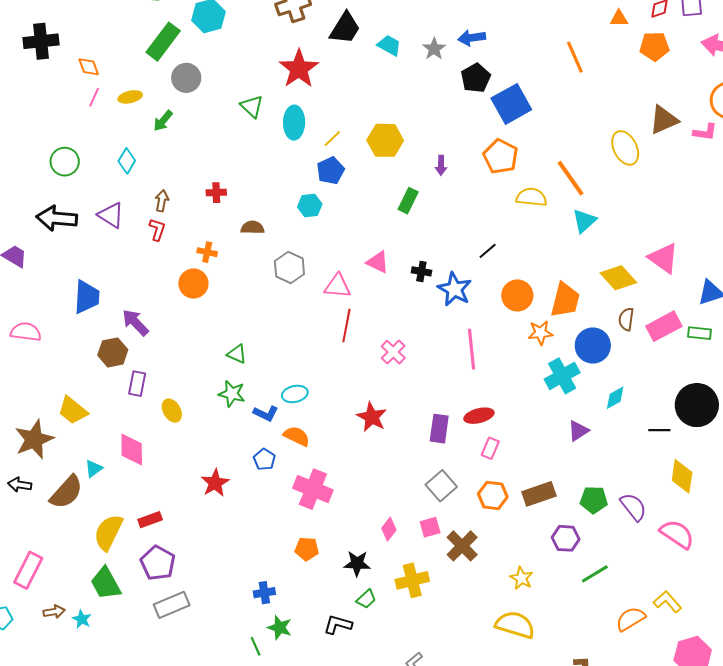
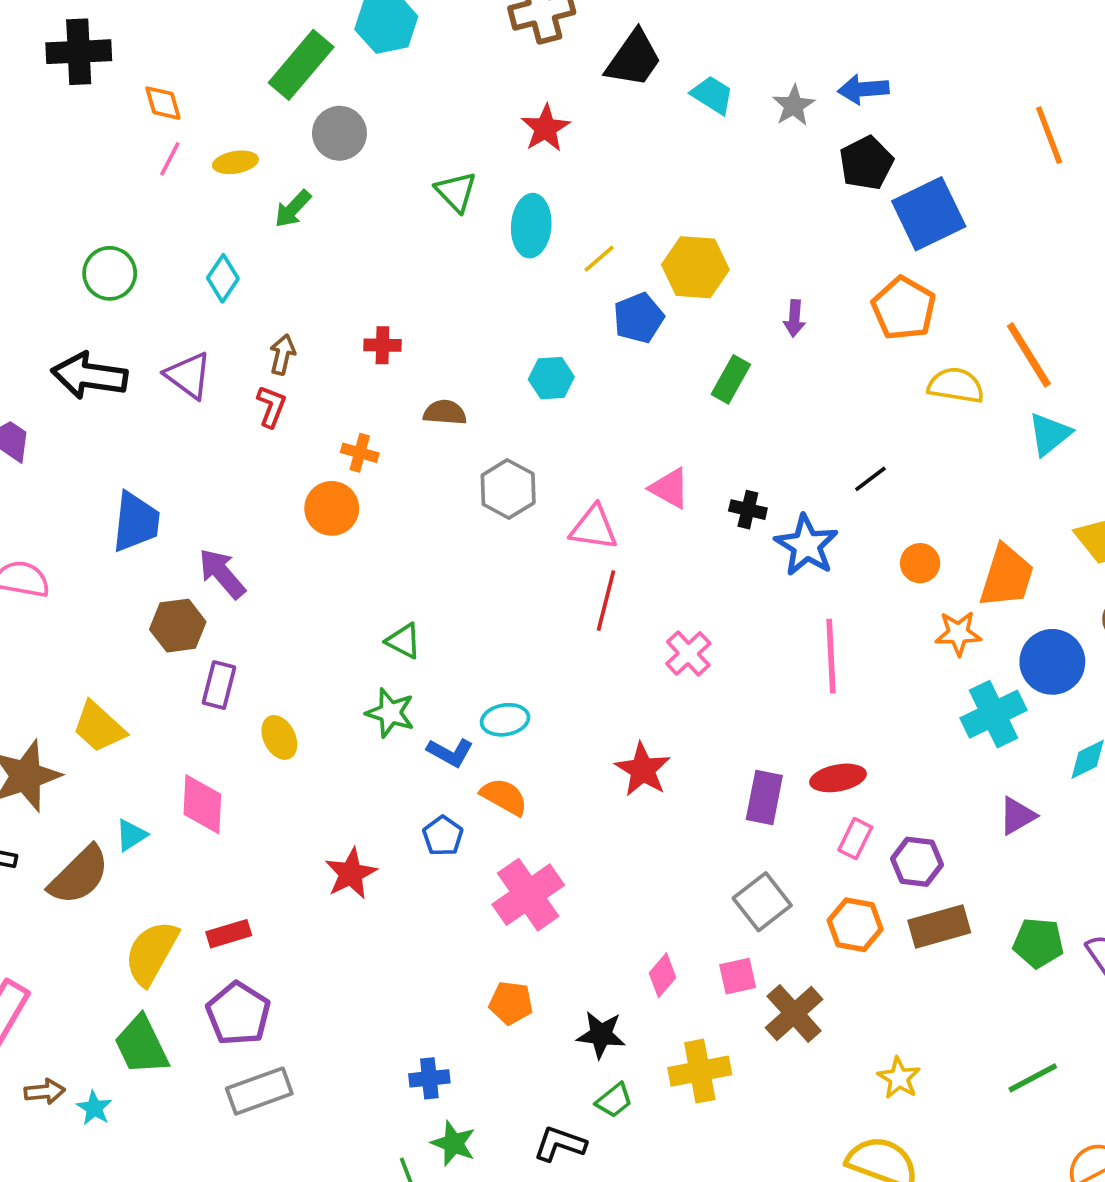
red star: (299, 69) -> (545, 128), size x0.7
blue pentagon: (331, 171) -> (639, 318), moved
orange circle: (517, 295) -> (920, 563), size x0.7
pink cross: (313, 489) -> (528, 895), turned 30
purple hexagon: (566, 538) -> (917, 862), moved

